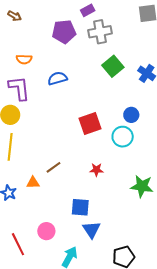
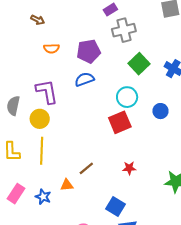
purple pentagon: (64, 32) -> (89, 51), moved
orange semicircle: (24, 59) -> (51, 48), moved
cyan circle: (123, 137) -> (127, 97), moved
blue square: (80, 207) -> (115, 206), turned 30

